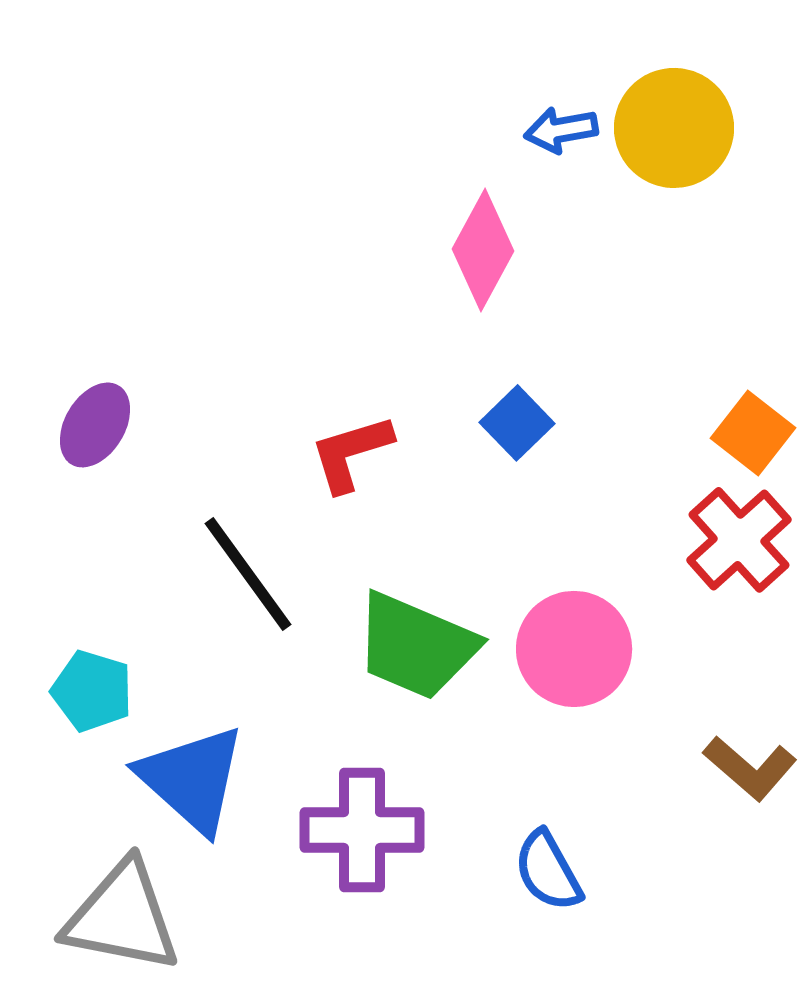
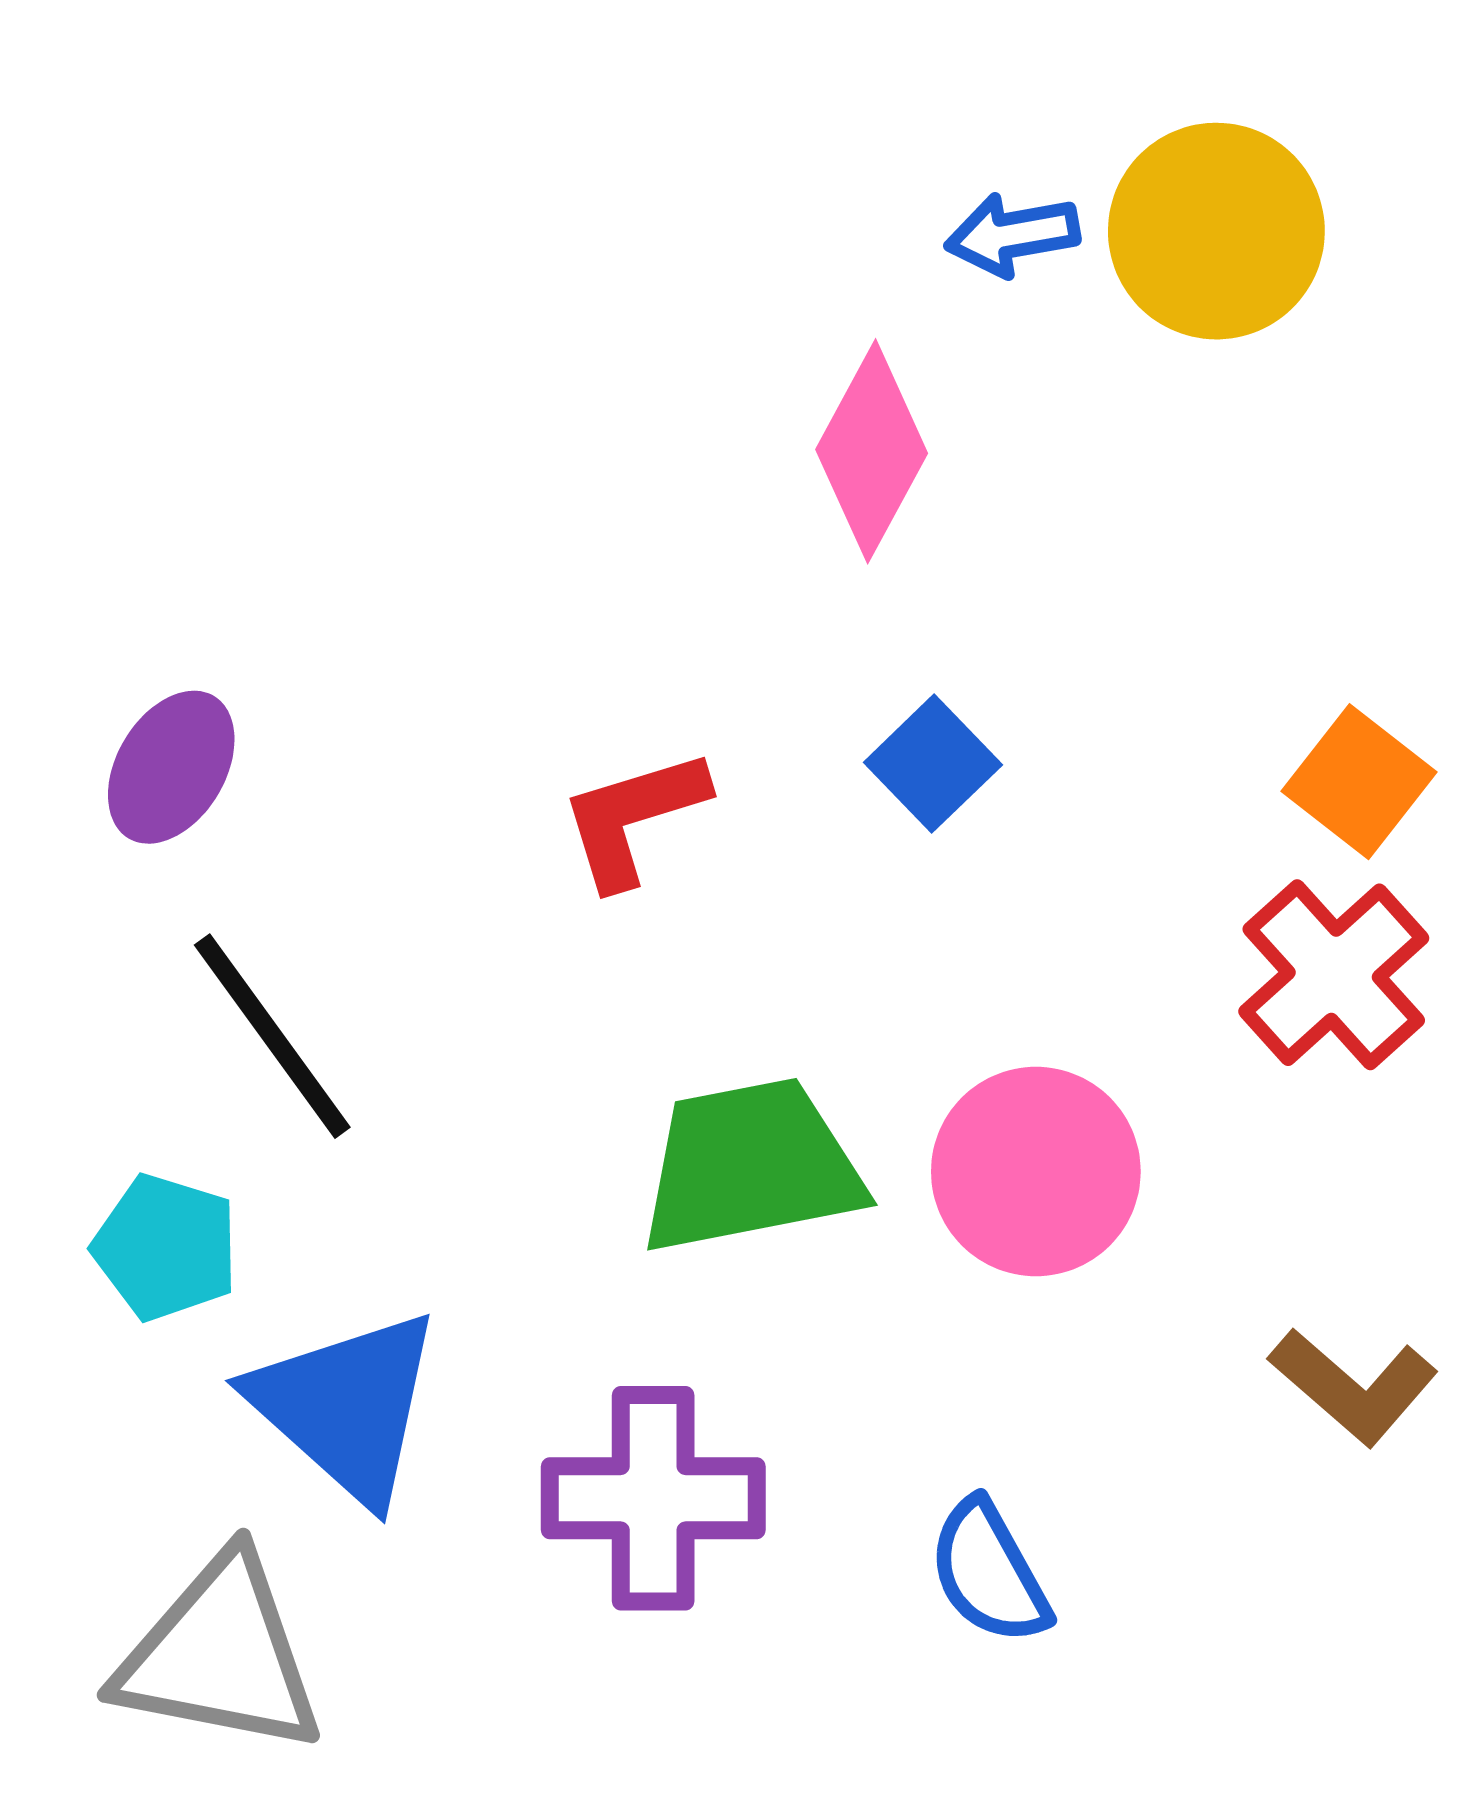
black line: (248, 574) -> (272, 1036), moved
green trapezoid: (416, 646) -> (751, 1166), turned 146

